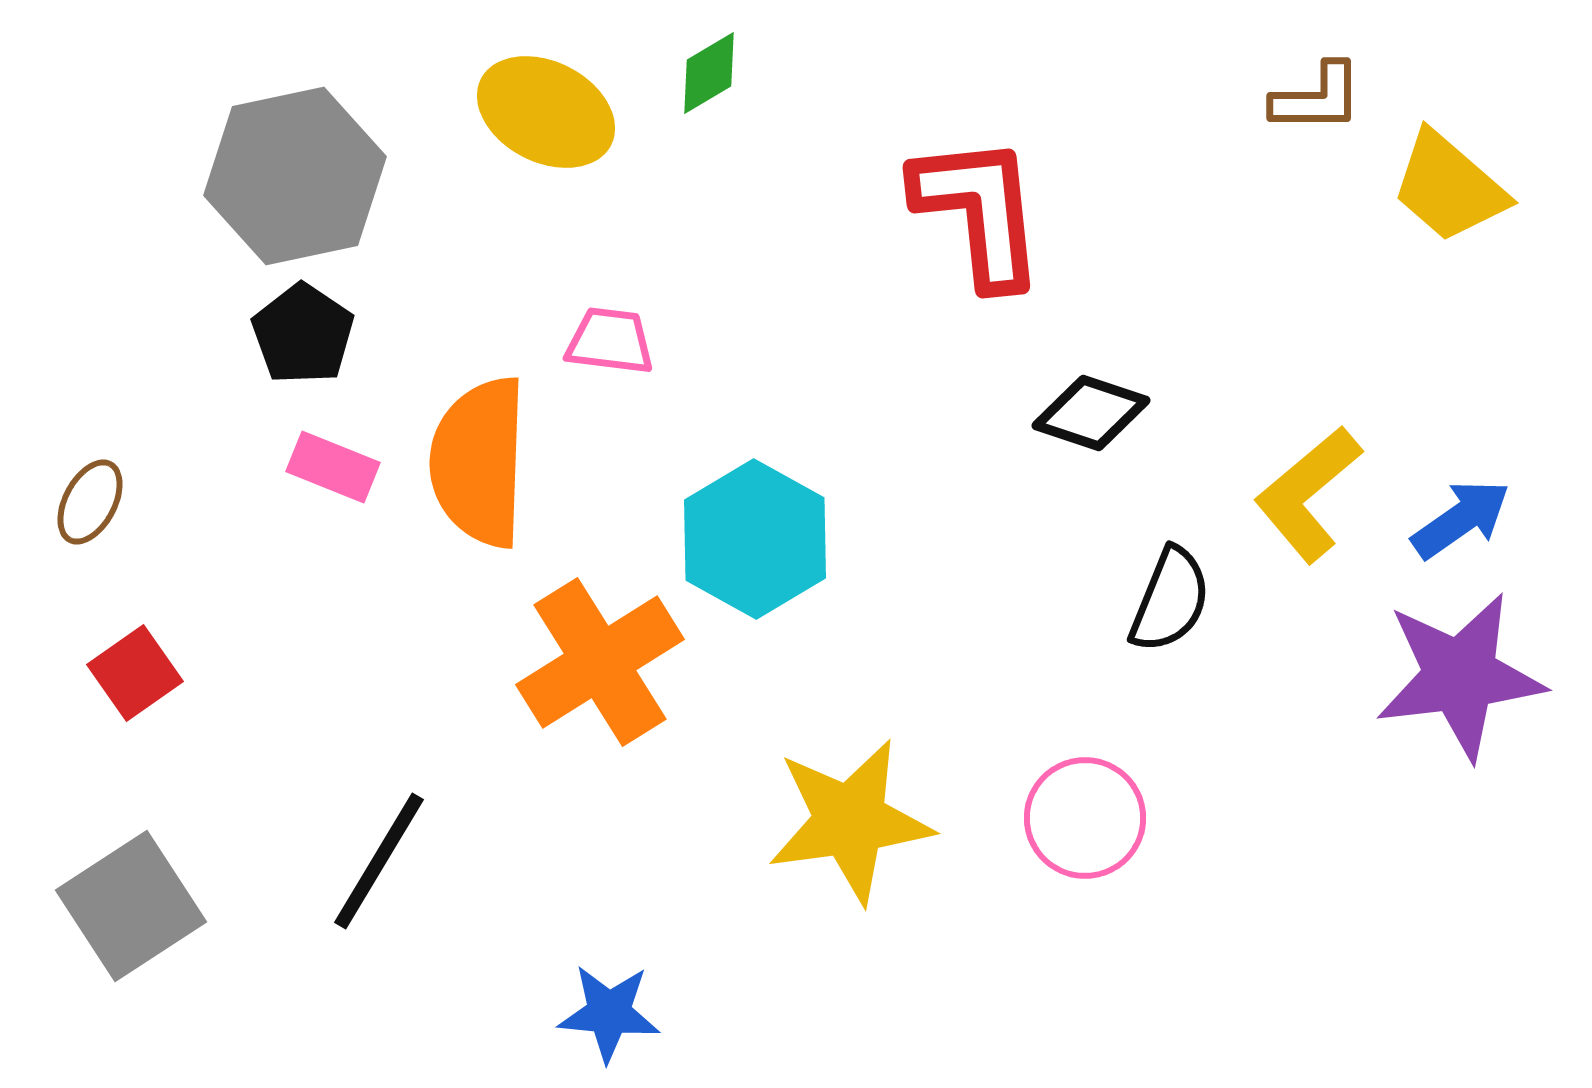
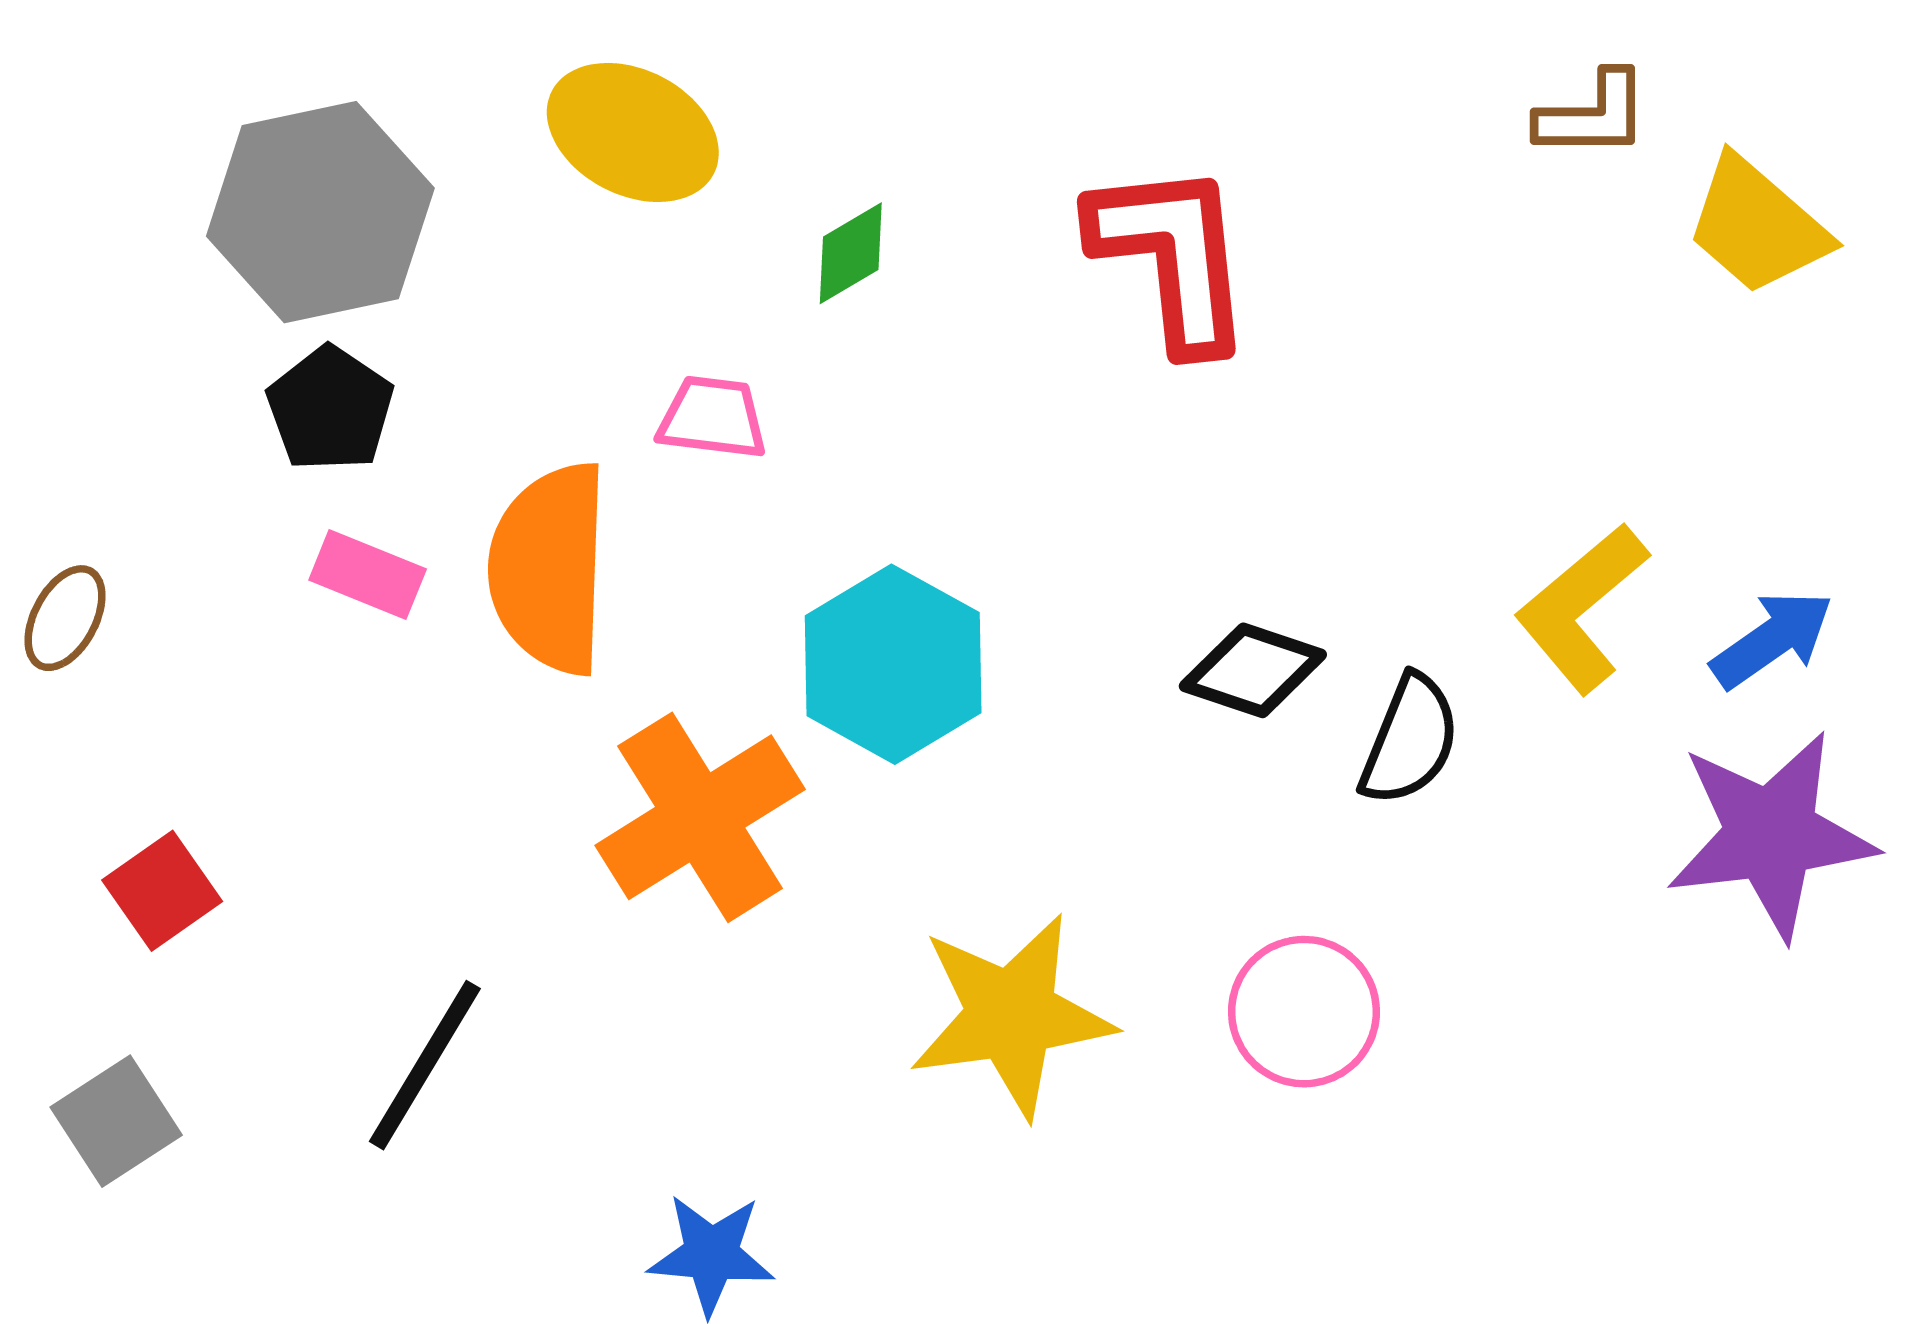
green diamond: (709, 73) -> (851, 253), moved
black diamond: (1091, 413) -> (1253, 670), moved
red square: (135, 673) -> (162, 891), moved
gray square: (131, 906) -> (116, 1121), size x0.7

